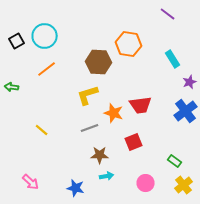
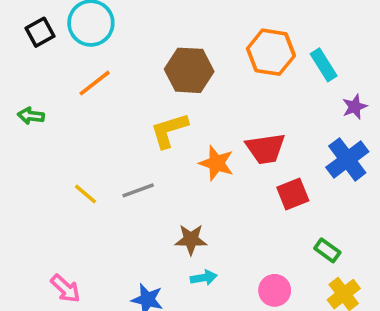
orange hexagon: (129, 44) -> (271, 52), moved
gray line: (90, 128) -> (138, 190), moved
red square: (134, 142) -> (293, 194), moved

